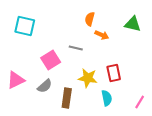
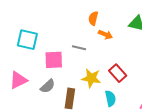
cyan square: (25, 26) -> (27, 40), moved
pink square: (51, 60) -> (54, 60), turned 30
red rectangle: (114, 73) -> (118, 73), turned -30

